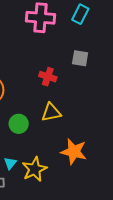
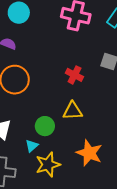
green circle: (19, 124) -> (45, 126), moved
cyan triangle: (10, 163) -> (32, 146), moved

